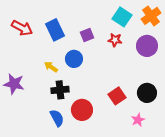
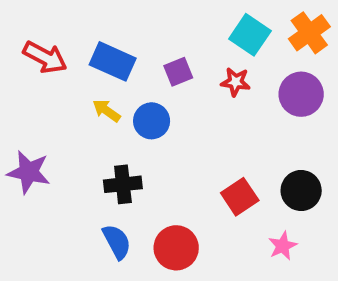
blue rectangle: (55, 30) -> (113, 61), turned -40
yellow arrow: (51, 67) -> (107, 111), moved
red circle: (82, 110) -> (176, 248), moved

